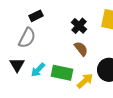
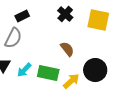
black cross: (79, 26) -> (65, 14), moved

